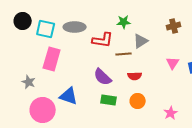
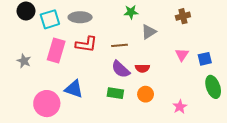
cyan square: (46, 29) -> (50, 19), turned -30
red L-shape: (103, 40) -> (86, 44), moved
brown line: (124, 54) -> (120, 45), moved
purple semicircle: (103, 77) -> (121, 69), moved
gray star: (29, 82) -> (24, 61), moved

